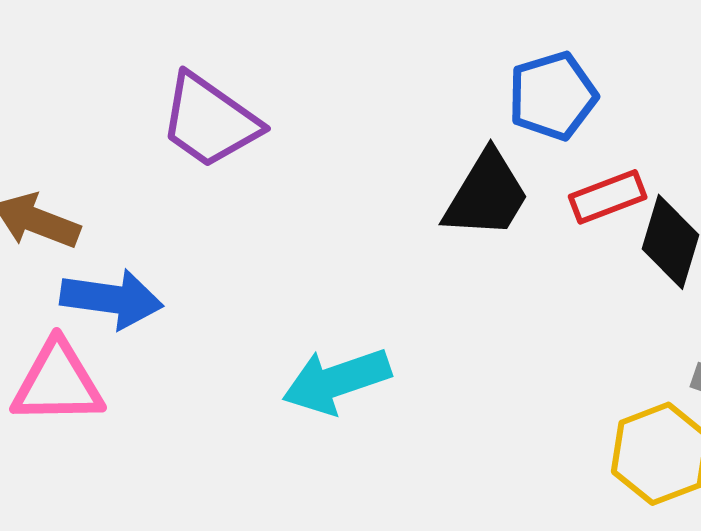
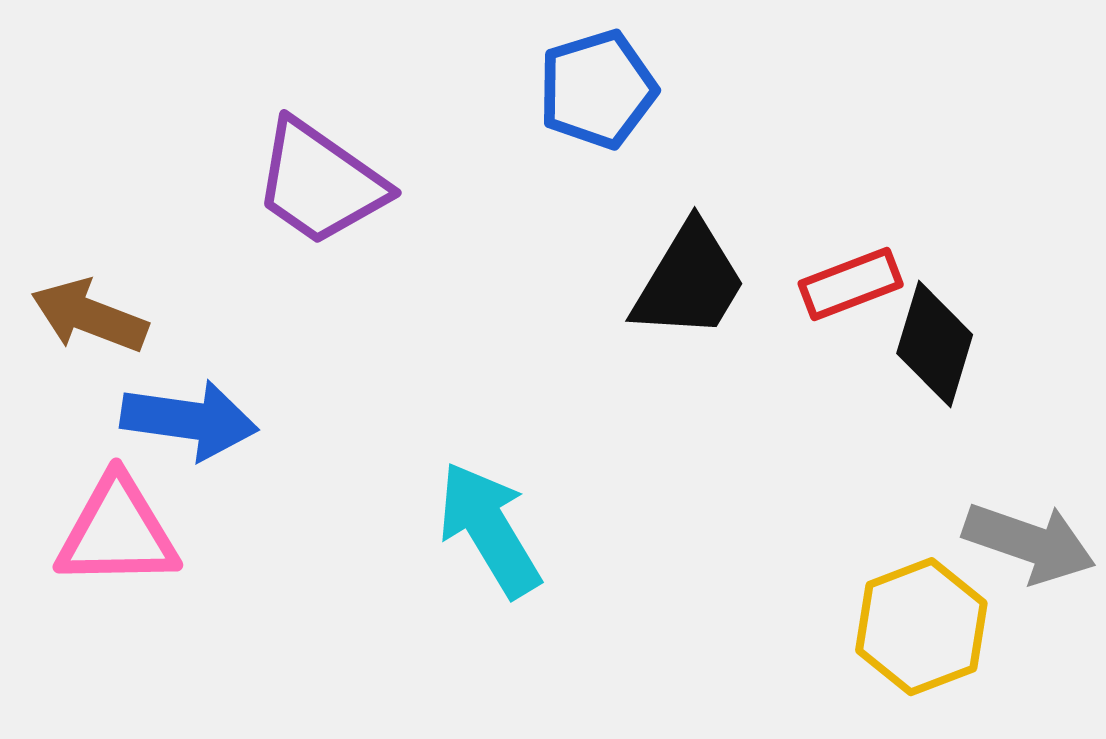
blue pentagon: (553, 96) -> (597, 89), moved
cyan arrow: (337, 381) -> (489, 529), turned 78

